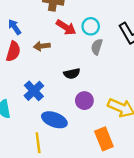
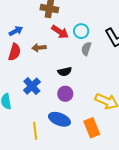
blue arrow: (15, 27) -> (16, 31), turned 96
purple circle: (84, 101) -> (65, 94), moved
blue ellipse: (54, 120) -> (59, 119), moved

